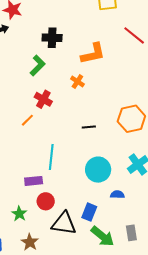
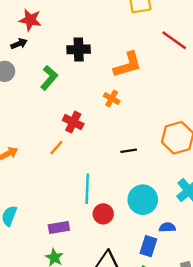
green L-shape: (38, 66) -> (49, 78), moved
purple rectangle: (34, 181) -> (59, 228), moved
red circle: (46, 201) -> (103, 214), moved
blue rectangle: (89, 212) -> (148, 246), moved

